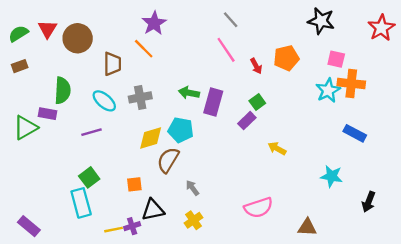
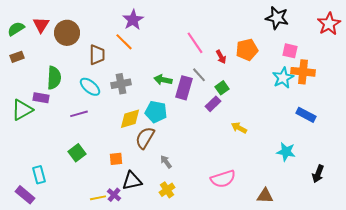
gray line: (231, 20) -> (199, 75), moved
cyan rectangle: (81, 203) -> (39, 175), moved, size x0.7
purple cross: (132, 226) -> (114, 195), turned -32

